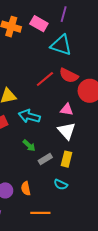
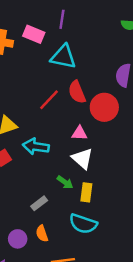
red semicircle: (69, 76) -> (77, 92), turned 48
green arrow: (29, 145) -> (65, 182), moved
gray rectangle: (45, 159) -> (39, 203), moved
cyan semicircle: (61, 185) -> (83, 224), size x1.6

